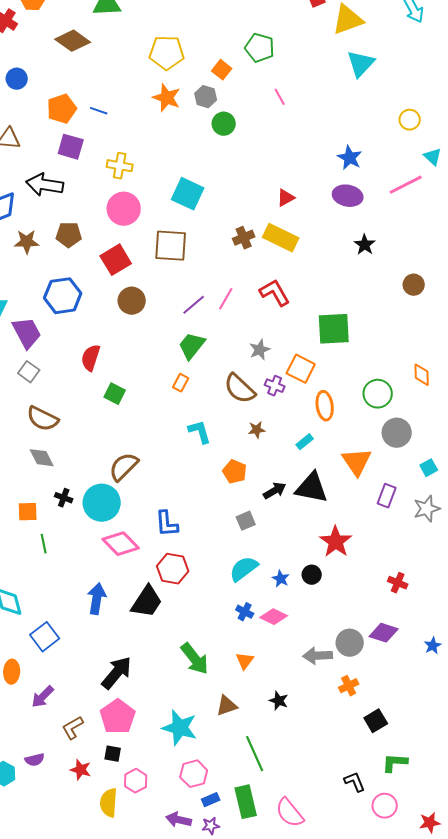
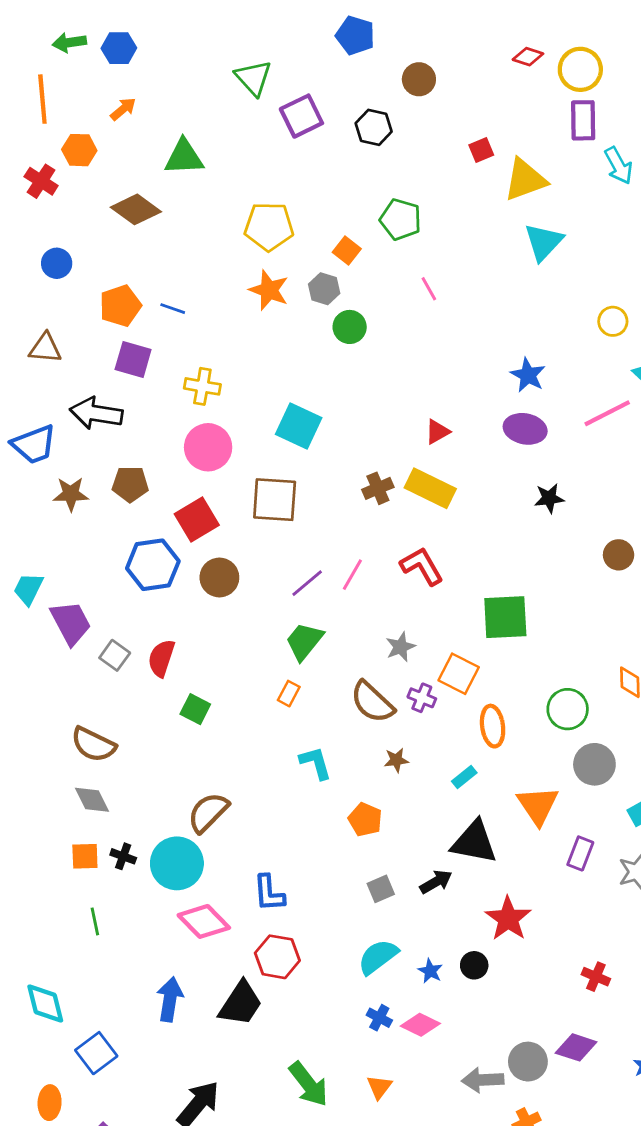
black star: (365, 245) -> (549, 498), turned 30
blue hexagon: (63, 296) -> (153, 565), moved
gray square: (29, 372) -> (115, 655), moved
black arrow: (275, 491) -> (436, 882), moved
orange square: (28, 512) -> (85, 856), moved

